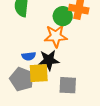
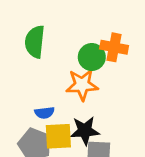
black star: (49, 60) -> (85, 131), moved

